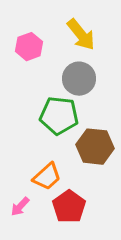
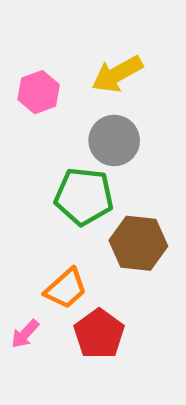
yellow arrow: (81, 35) -> (117, 74), turned 100

